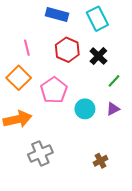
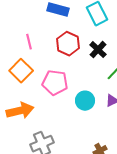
pink pentagon: (54, 90) -> (55, 83), turned -30

